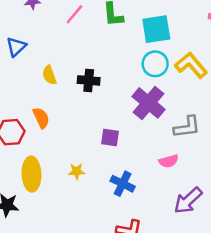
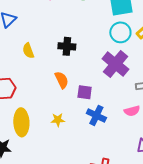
yellow semicircle: (49, 75) -> (28, 51), moved
orange semicircle: (41, 118) -> (62, 80), moved
blue cross: (123, 184) -> (96, 115), moved

